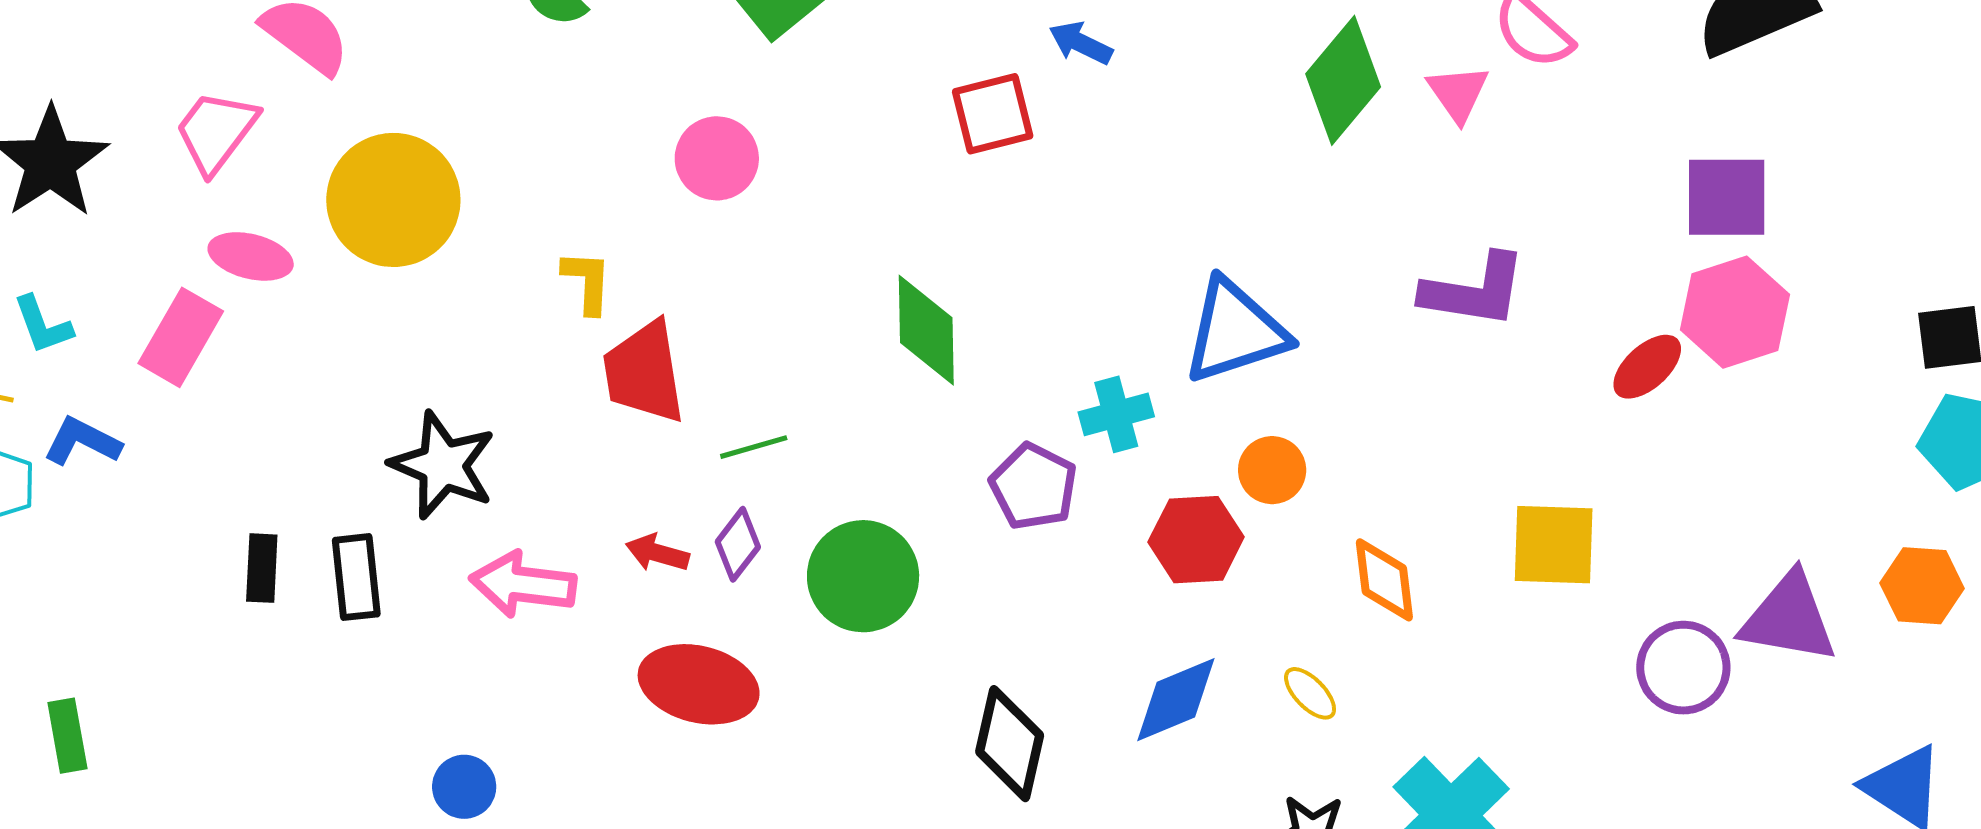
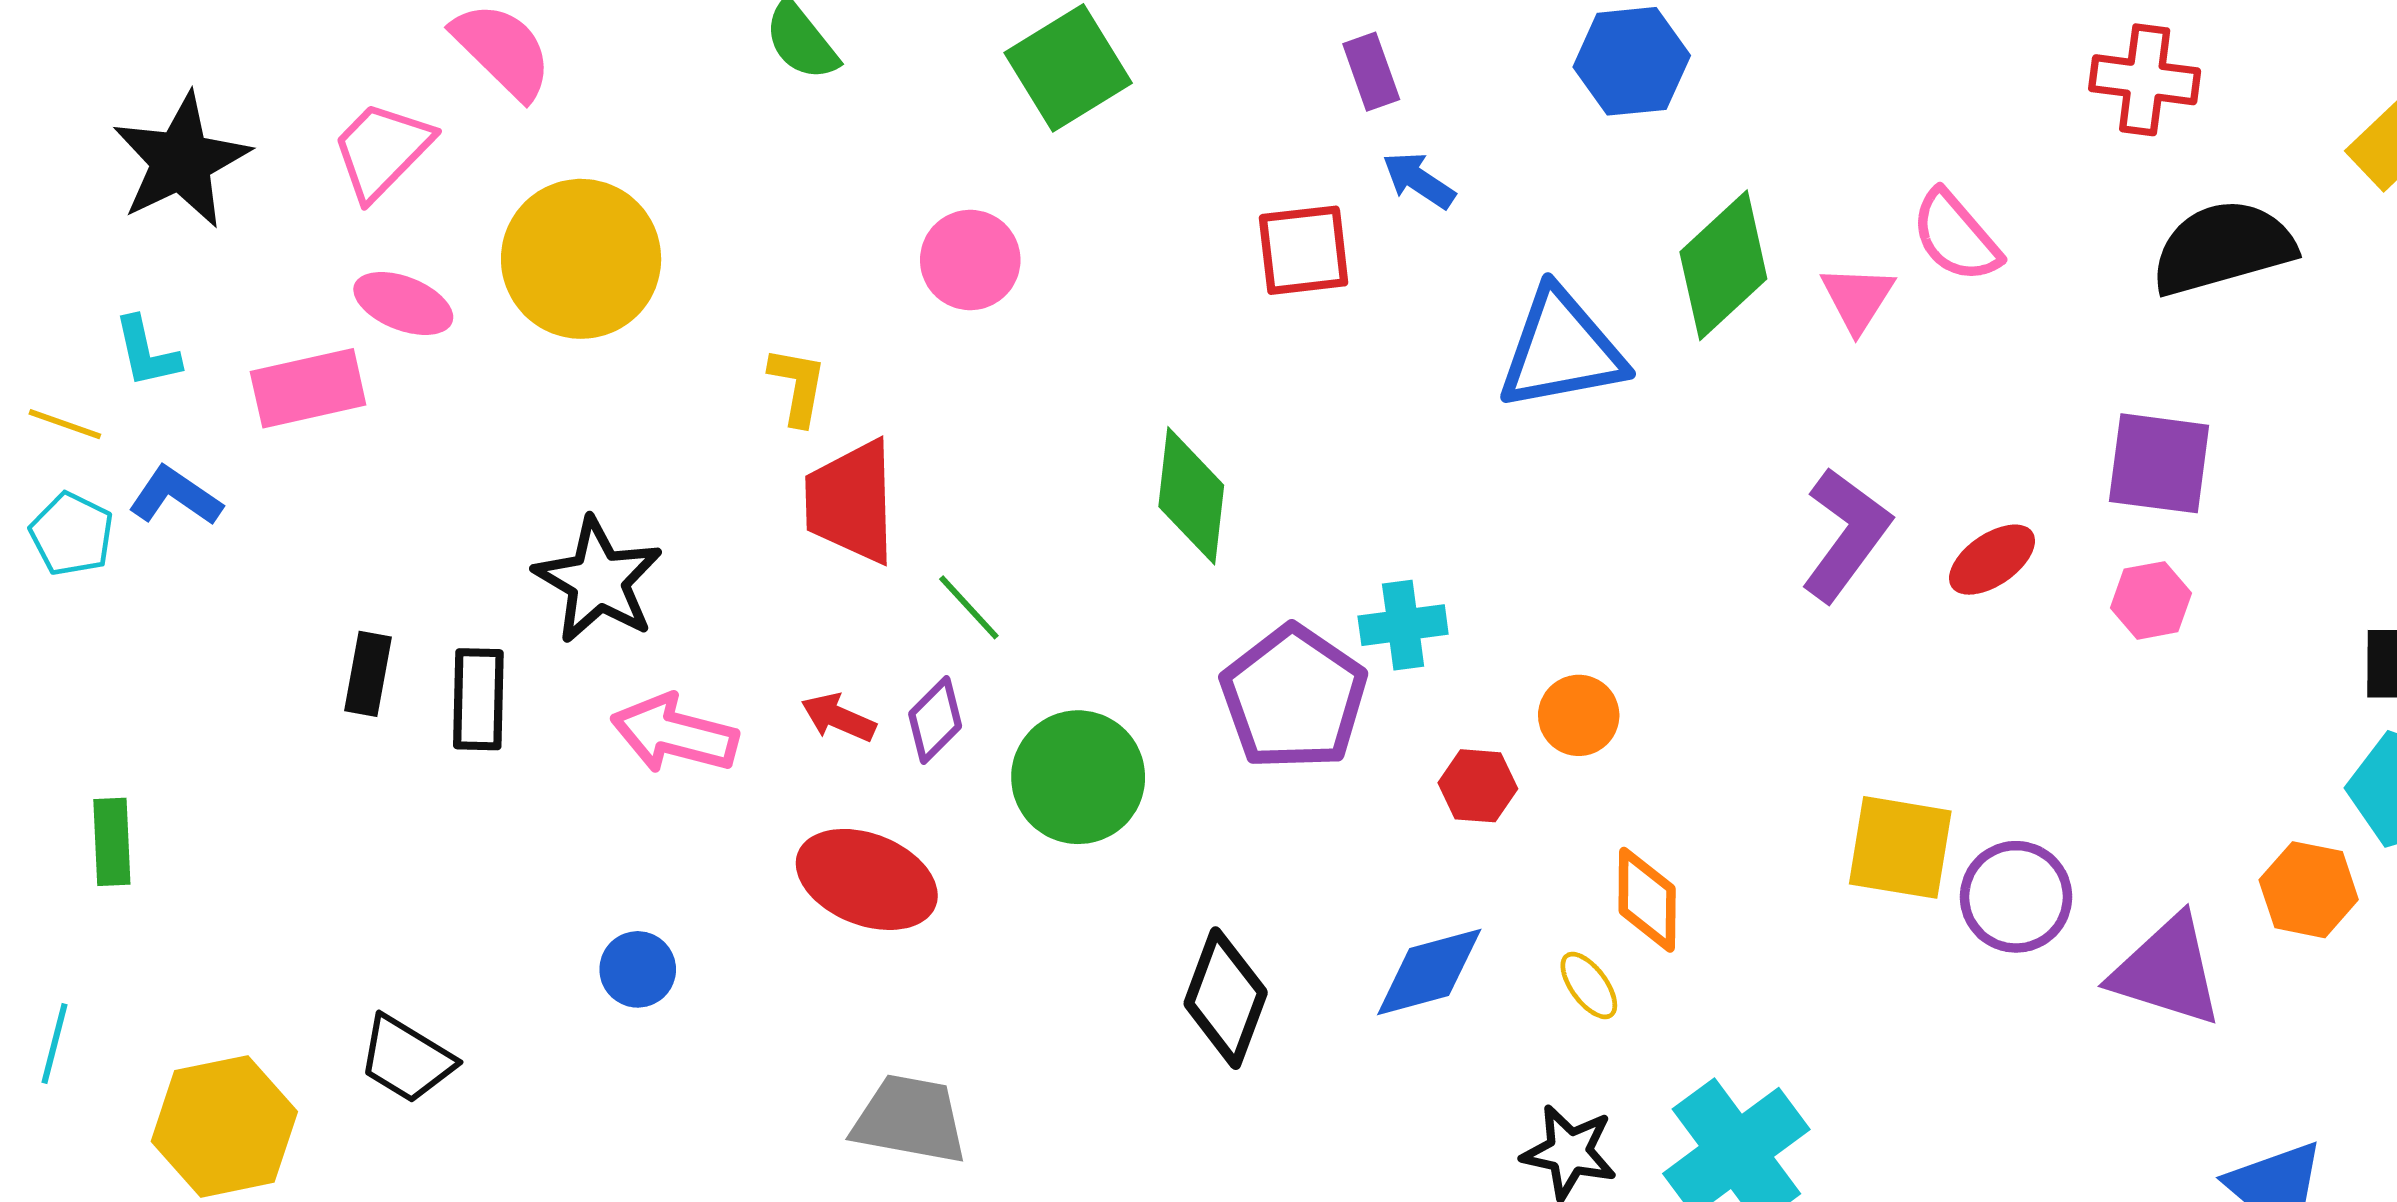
purple L-shape: (1474, 291) -> (1846, 535), turned -70
pink hexagon: (1735, 312) -> (2151, 600), size x0.6
blue triangle: (1235, 331) -> (1561, 350), moved
pink rectangle: (181, 337) -> (308, 388), turned 40
red ellipse: (1647, 367) -> (1992, 560), moved
green line: (754, 447) -> (969, 607), turned 56
purple pentagon: (1033, 487) -> (1294, 698), size x1.4
red hexagon: (1196, 540) -> (1478, 786), size x0.7
orange diamond: (1384, 580) -> (1647, 900), moved
orange hexagon: (1922, 586) -> (2309, 890), moved
purple circle: (1683, 668) -> (2016, 897), moved
blue circle: (464, 787) -> (638, 969), moved

